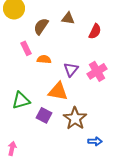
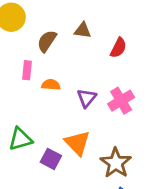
pink rectangle: (26, 48) -> (27, 70), turned 32
orange triangle: (58, 91) -> (77, 143), moved, turned 35
brown star: (75, 118) -> (116, 163), moved

